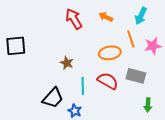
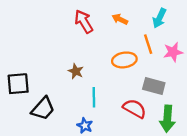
black square: (16, 46) -> (18, 84), moved
red semicircle: (108, 81) -> (135, 109), moved
black trapezoid: (53, 98) -> (43, 109), moved
green arrow: (148, 105) -> (167, 119), size x1.6

